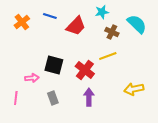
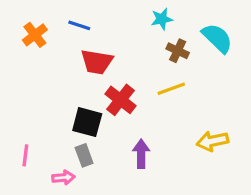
red trapezoid: (76, 26) -> (97, 62), moved, turned 55
black square: (54, 65) -> (87, 122), moved
red cross: (85, 70) -> (121, 100), moved
pink arrow: (32, 78) -> (63, 178), moved

